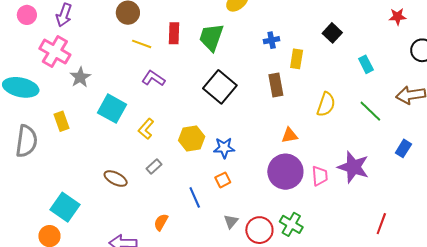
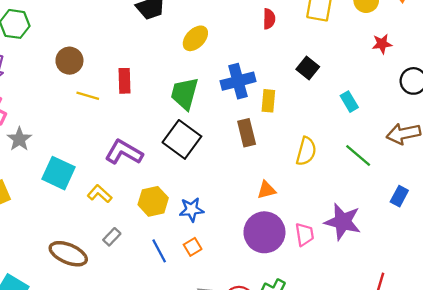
green trapezoid: (211, 37) -> (185, 93), moved
blue cross: (272, 40) -> (238, 81), size x1.8
purple L-shape: (153, 78) -> (124, 152), moved, size x1.4
yellow L-shape: (146, 129) -> (100, 194), turned 95
brown ellipse: (116, 179) -> (68, 254), size x1.4
blue line: (195, 197) -> (159, 251), moved

